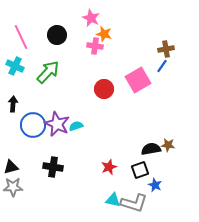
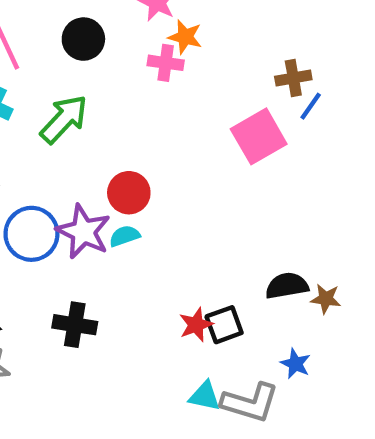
brown cross: (166, 49) -> (293, 78), moved
red circle: (104, 89) -> (129, 193), moved
brown star: (168, 145) -> (326, 299), moved
black square: (140, 170) -> (224, 325), moved

